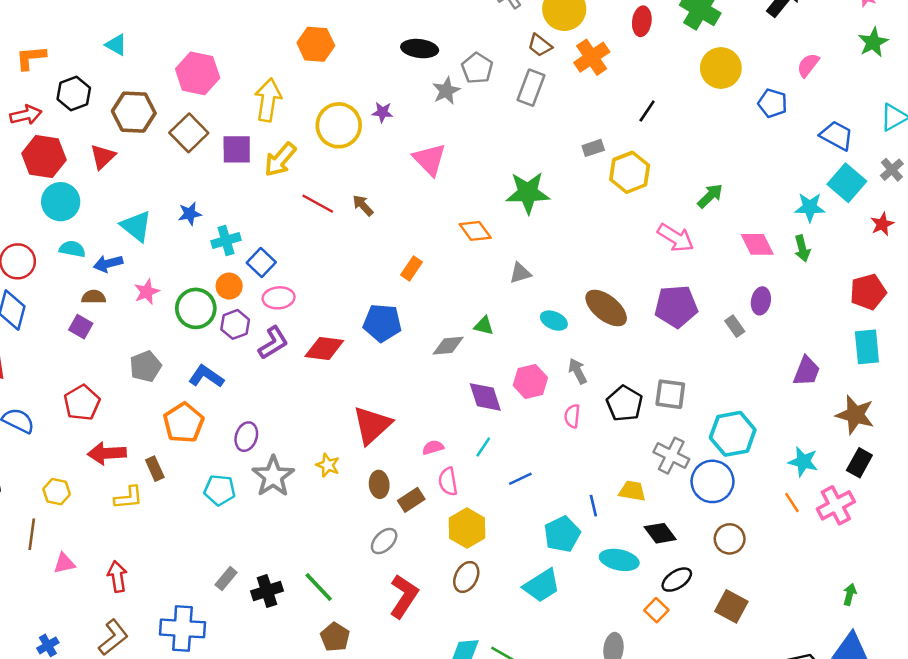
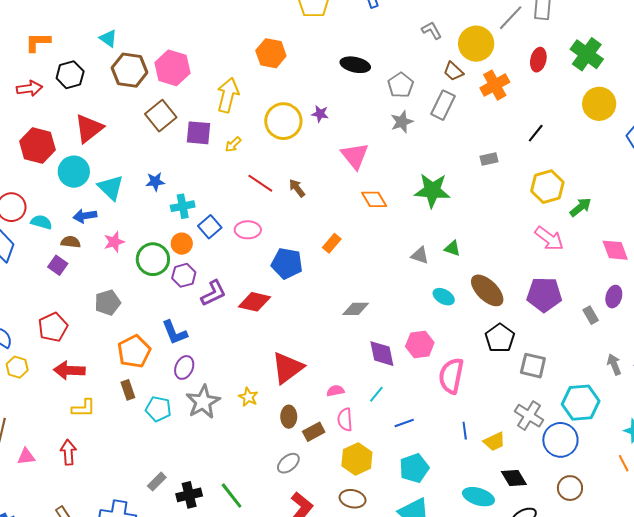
gray star: (446, 91) -> (402, 122), moved
brown hexagon: (134, 112) -> (130, 70), moved
red hexagon: (44, 157) -> (37, 145), moved
red triangle: (103, 157) -> (89, 128), size x1.4
yellow arrow: (280, 160) -> (233, 144), size x0.6
yellow hexagon: (630, 172) -> (547, 187), moved
cyan circle: (61, 202) -> (74, 172), moved
orange diamond: (475, 231) -> (374, 199), moved
cyan semicircle: (72, 249) -> (41, 222), moved
gray triangle: (520, 273) -> (420, 255), turned 30
pink ellipse: (279, 298) -> (248, 230), moved
blue pentagon: (382, 323) -> (287, 263), moved
green triangle: (484, 326) -> (452, 248), moved
gray arrow: (578, 371) -> (614, 364), moved
blue L-shape: (206, 376) -> (175, 333), moved, turned -152
black pentagon: (624, 403) -> (500, 338), moved
pink semicircle: (572, 416) -> (451, 376), size x1.8
brown rectangle: (155, 469) -> (128, 390), moved
yellow trapezoid: (632, 491) -> (494, 441), turned 140
yellow hexagon: (57, 492) -> (17, 367), moved
blue line: (593, 506) -> (465, 431), moved
cyan pentagon: (562, 534) -> (414, 468), moved
red arrow: (117, 576) -> (68, 452), moved
brown ellipse: (466, 577) -> (353, 499), turned 70

